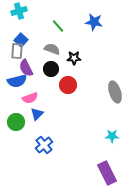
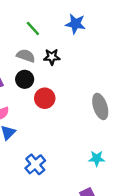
black star: (74, 58) -> (52, 57), moved
blue cross: (44, 145) -> (35, 164), moved

